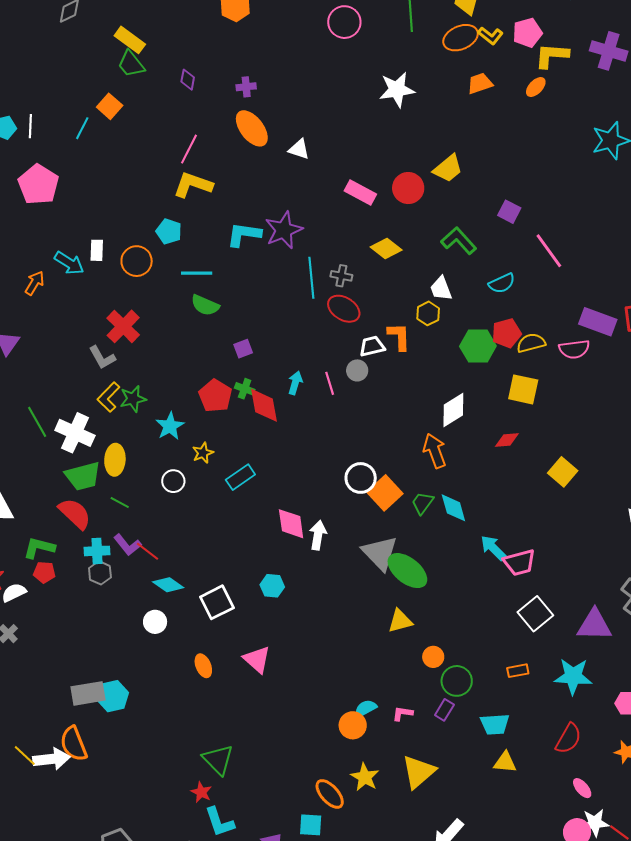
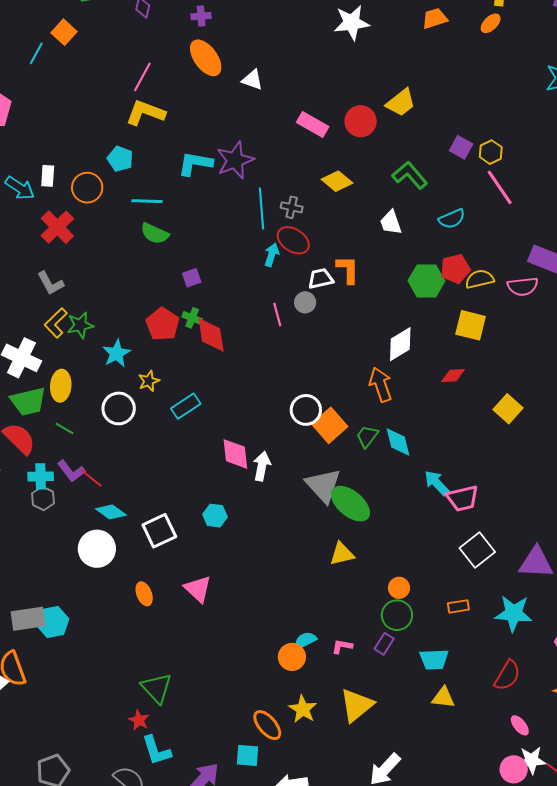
yellow hexagon: (428, 313) -> (491, 152), moved
red cross: (123, 326) -> (57, 227), moved
cyan arrow: (295, 383) -> (272, 255), moved
white circle: (173, 481) -> (119, 408), size x1.4
white circle: (155, 622) -> (97, 549), size x1.6
orange circle: (433, 657) -> (399, 588), moved

